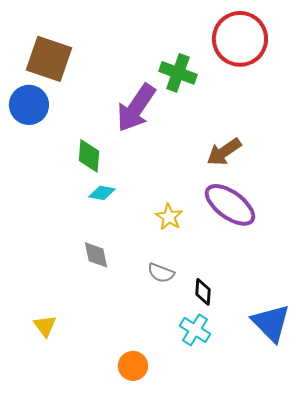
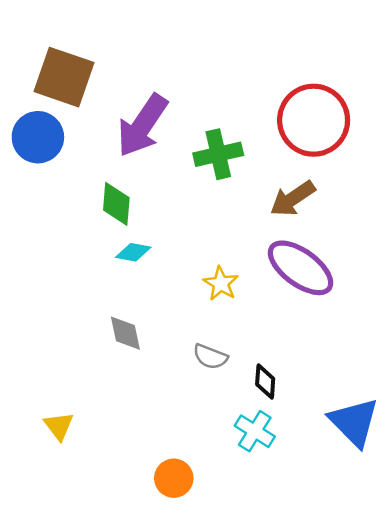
red circle: (240, 39) -> (314, 120), moved
green cross: (178, 73) -> (218, 154), moved, turned -33
purple arrow: (136, 108) -> (142, 125), moved

